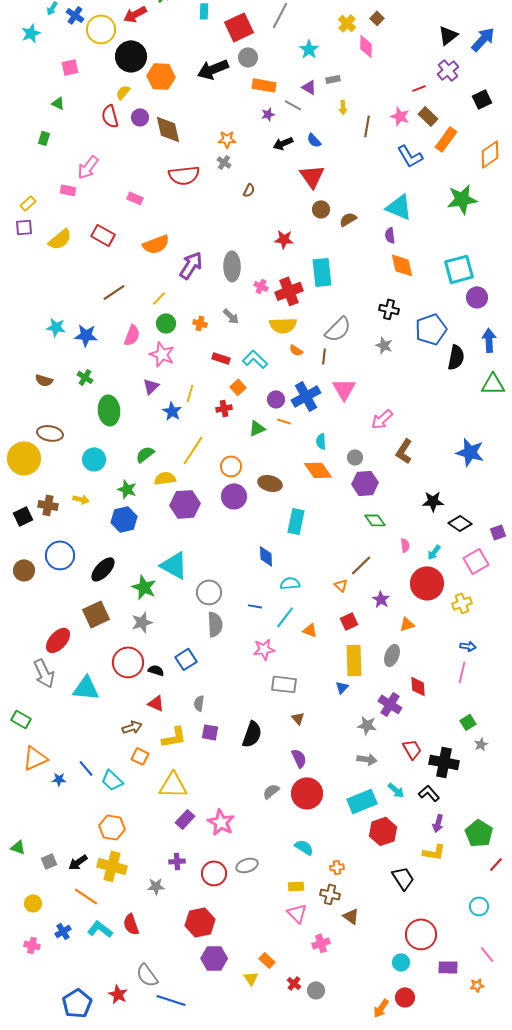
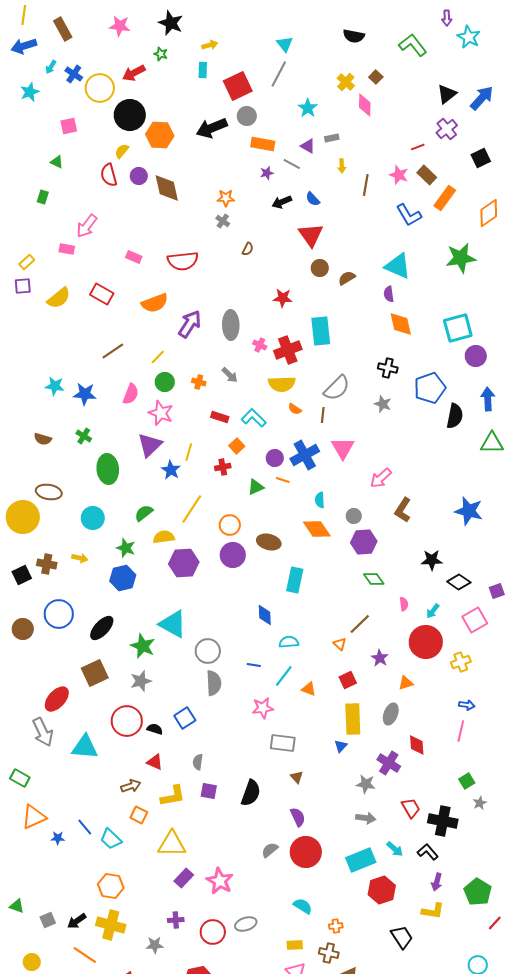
red semicircle: (184, 175) -> (183, 261), moved
purple triangle: (151, 386) -> (150, 445), size x1.5

